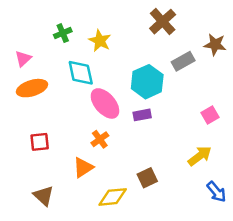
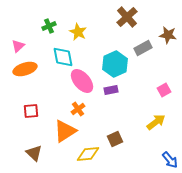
orange triangle: (83, 167) -> (65, 131), size x1.4
blue arrow: (216, 192) -> (170, 160), moved

